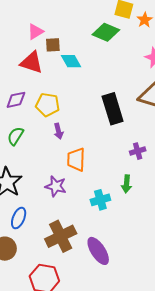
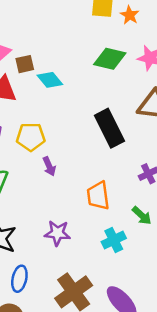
green diamond: (106, 32) -> (110, 59), moved
orange trapezoid: (76, 160) -> (98, 196), moved
green arrow: (127, 184) -> (142, 215), turned -42

